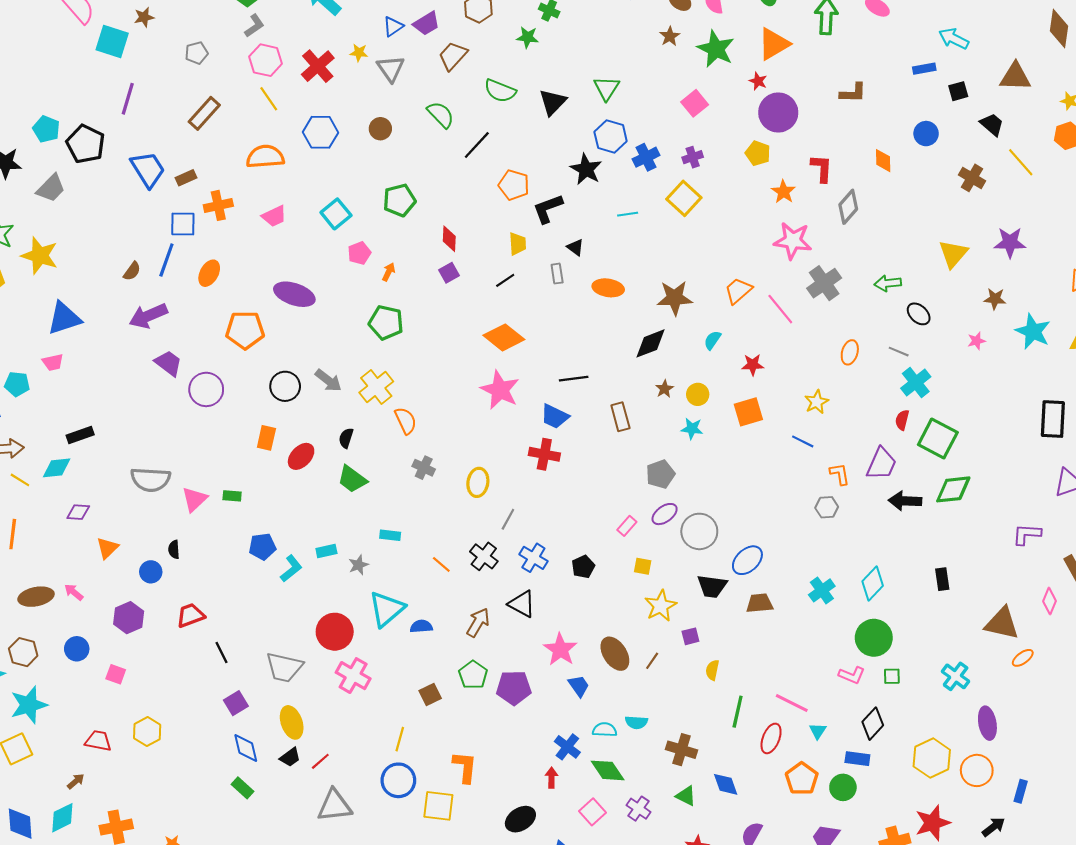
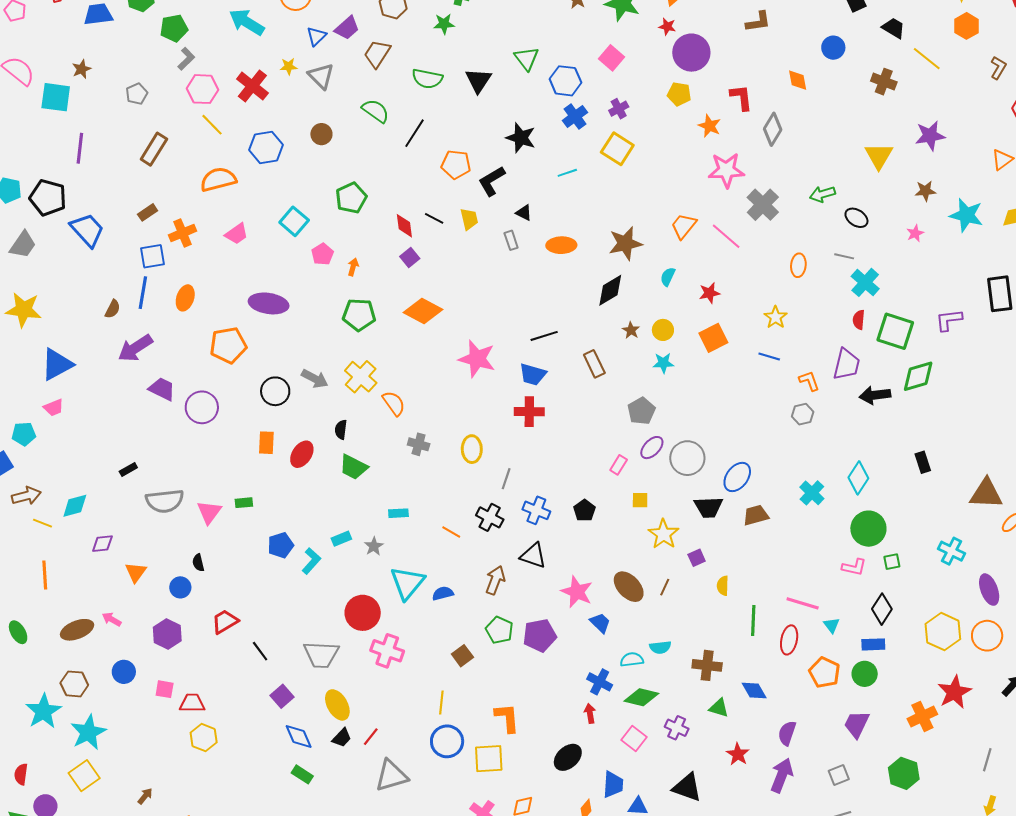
blue hexagon: (611, 136) -> (565, 81), moved
blue trapezoid: (148, 169) -> (87, 230), moved
black line: (505, 280) -> (434, 218), moved, turned 72
orange diamond: (504, 337) -> (423, 311), moved
black rectangle: (80, 435) -> (128, 469), moved, size x0.7
purple L-shape: (1027, 534) -> (949, 320), moved
red trapezoid: (98, 741) -> (192, 703), moved
green diamond: (608, 770) -> (641, 697), turned -32

